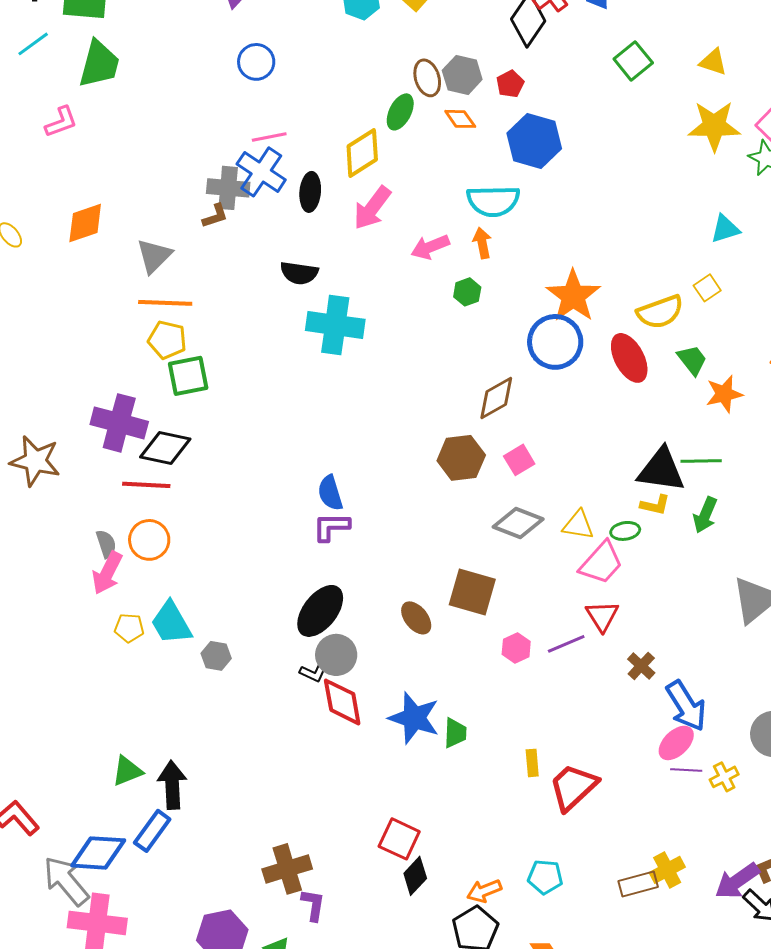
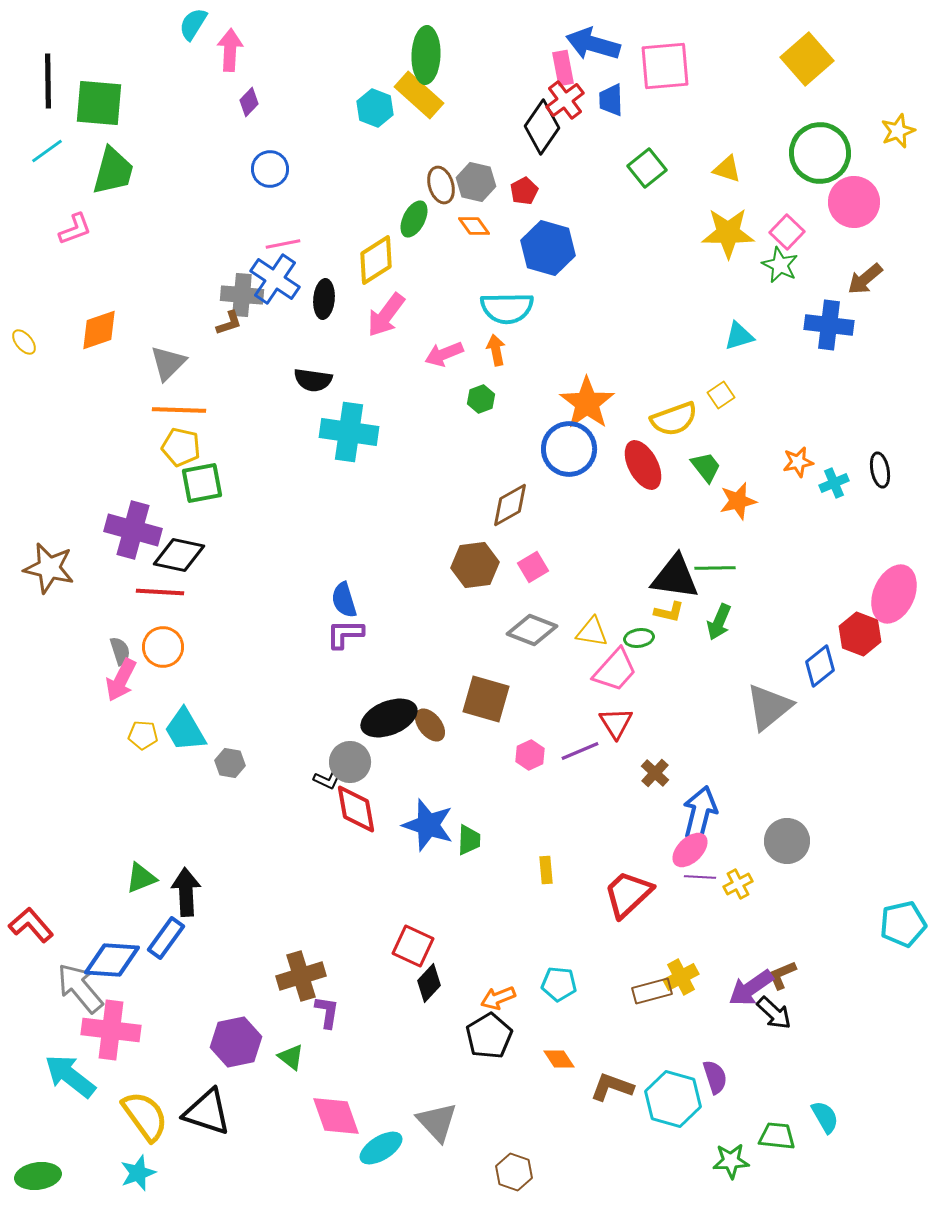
black ellipse: (320, 611) -> (389, 718), moved, turned 30
blue arrow: (686, 706) -> (700, 813), turned -134
red trapezoid: (573, 787) -> (628, 894), moved

